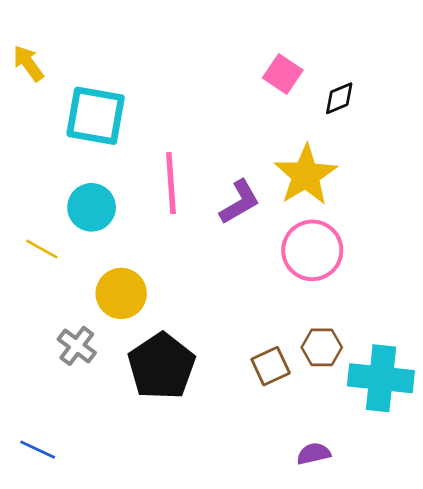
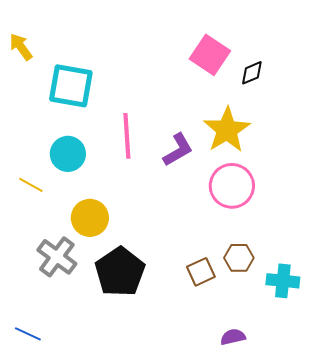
pink square: (283, 74) -> (210, 55), size x1.4
gray cross: (77, 346) -> (57, 257), size x1.4
cyan cross: (381, 378) -> (283, 281), size x0.7

